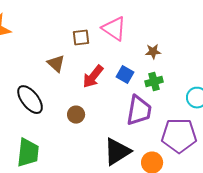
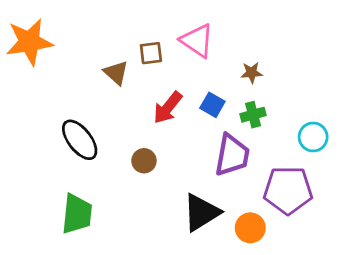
brown triangle: (56, 64) -> (116, 73), moved

